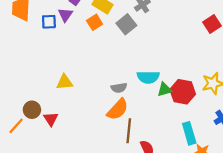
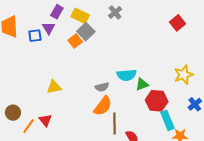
orange square: (95, 22) -> (75, 41), moved
gray square: (126, 24) -> (86, 32), moved
red hexagon: (183, 92) -> (157, 101), moved
brown circle: (32, 110) -> (13, 113), moved
orange line: (16, 126) -> (29, 126), moved

